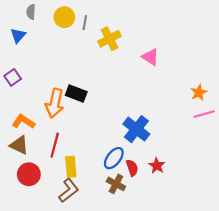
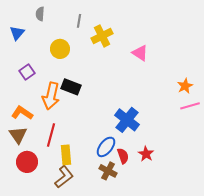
gray semicircle: (31, 12) -> (40, 14), moved
yellow circle: (64, 17) -> (60, 49), moved
purple square: (13, 77) -> (27, 72), moved
brown triangle: (19, 145) -> (18, 135), turned 30

